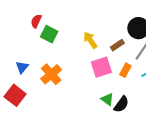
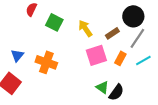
green square: (49, 34) -> (54, 22), moved
orange cross: (51, 74) -> (46, 62), turned -30

